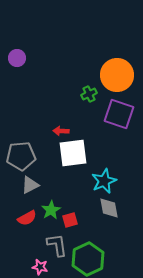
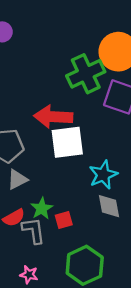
green cross: (89, 94) -> (86, 74), size x2.0
red arrow: (61, 131) -> (53, 117), size x2.0
gray L-shape: (57, 245) -> (34, 230), moved

